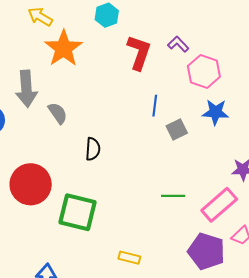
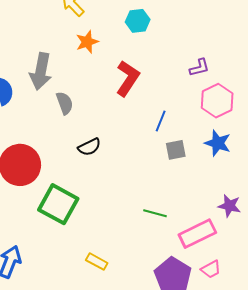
purple L-shape: (178, 44) -> (199, 68), turned 105
orange star: (63, 48) -> (87, 42), size x0.6
red L-shape: (139, 52) -> (128, 78), moved
black semicircle: (93, 149) -> (89, 147), turned 45

